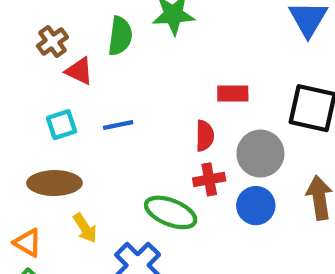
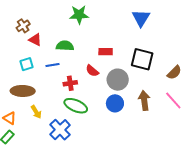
green semicircle: (120, 36) -> (65, 46), moved, turned -96
red semicircle: (205, 136) -> (92, 71), turned 128
red cross: (209, 179) -> (70, 83), moved

